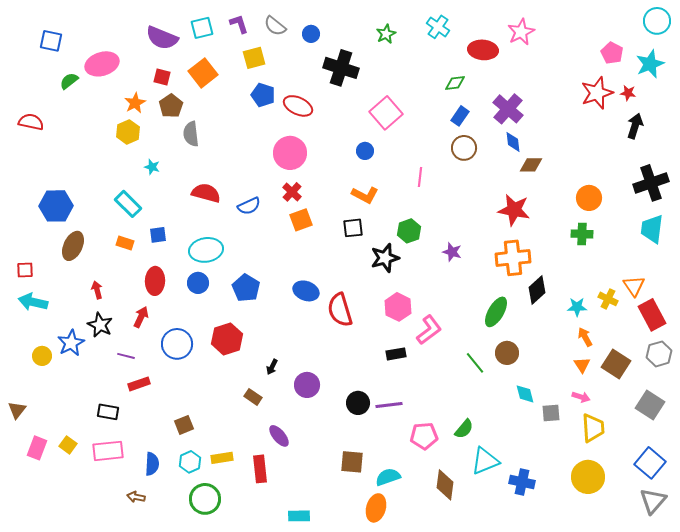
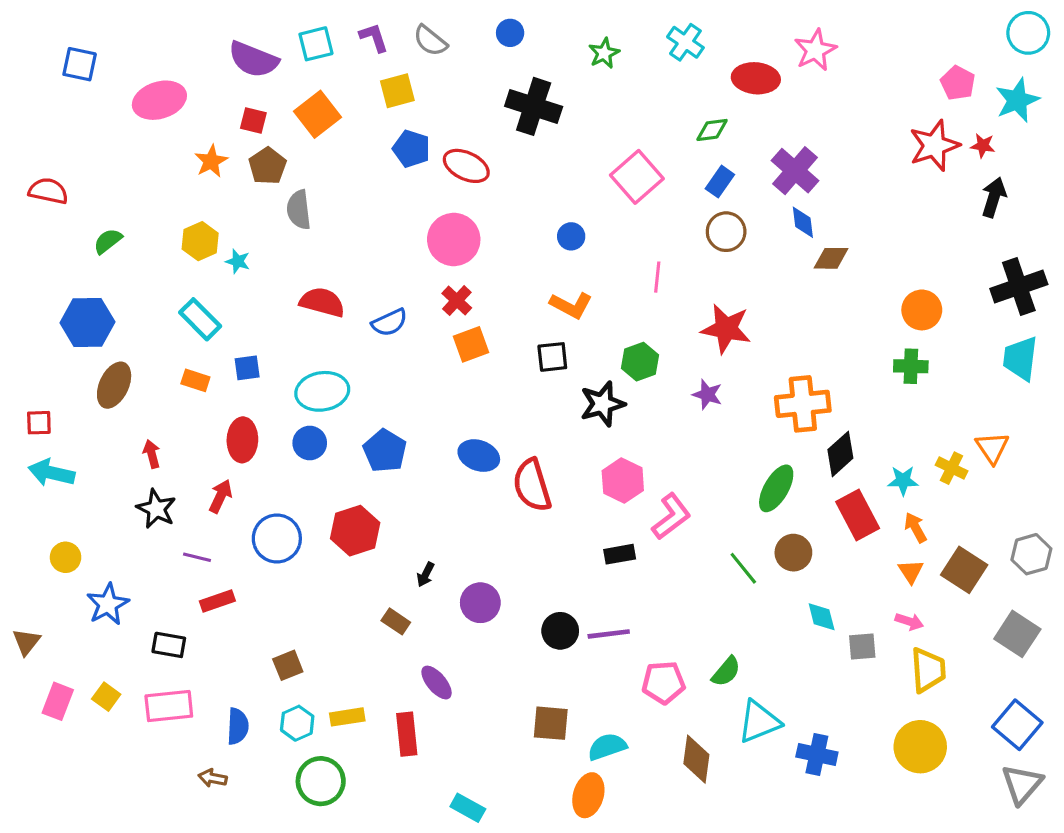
blue circle: (311, 34) -> (510, 33), moved
green semicircle: (69, 81) -> (108, 241), moved
pink square: (386, 113) -> (637, 177), moved
yellow hexagon: (128, 132) -> (200, 241), moved
red star: (514, 210) -> (726, 329), moved
red rectangle: (652, 315) -> (858, 515), moved
blue star: (71, 343) -> (108, 604), moved
cyan rectangle: (299, 516) -> (468, 808), turned 30

